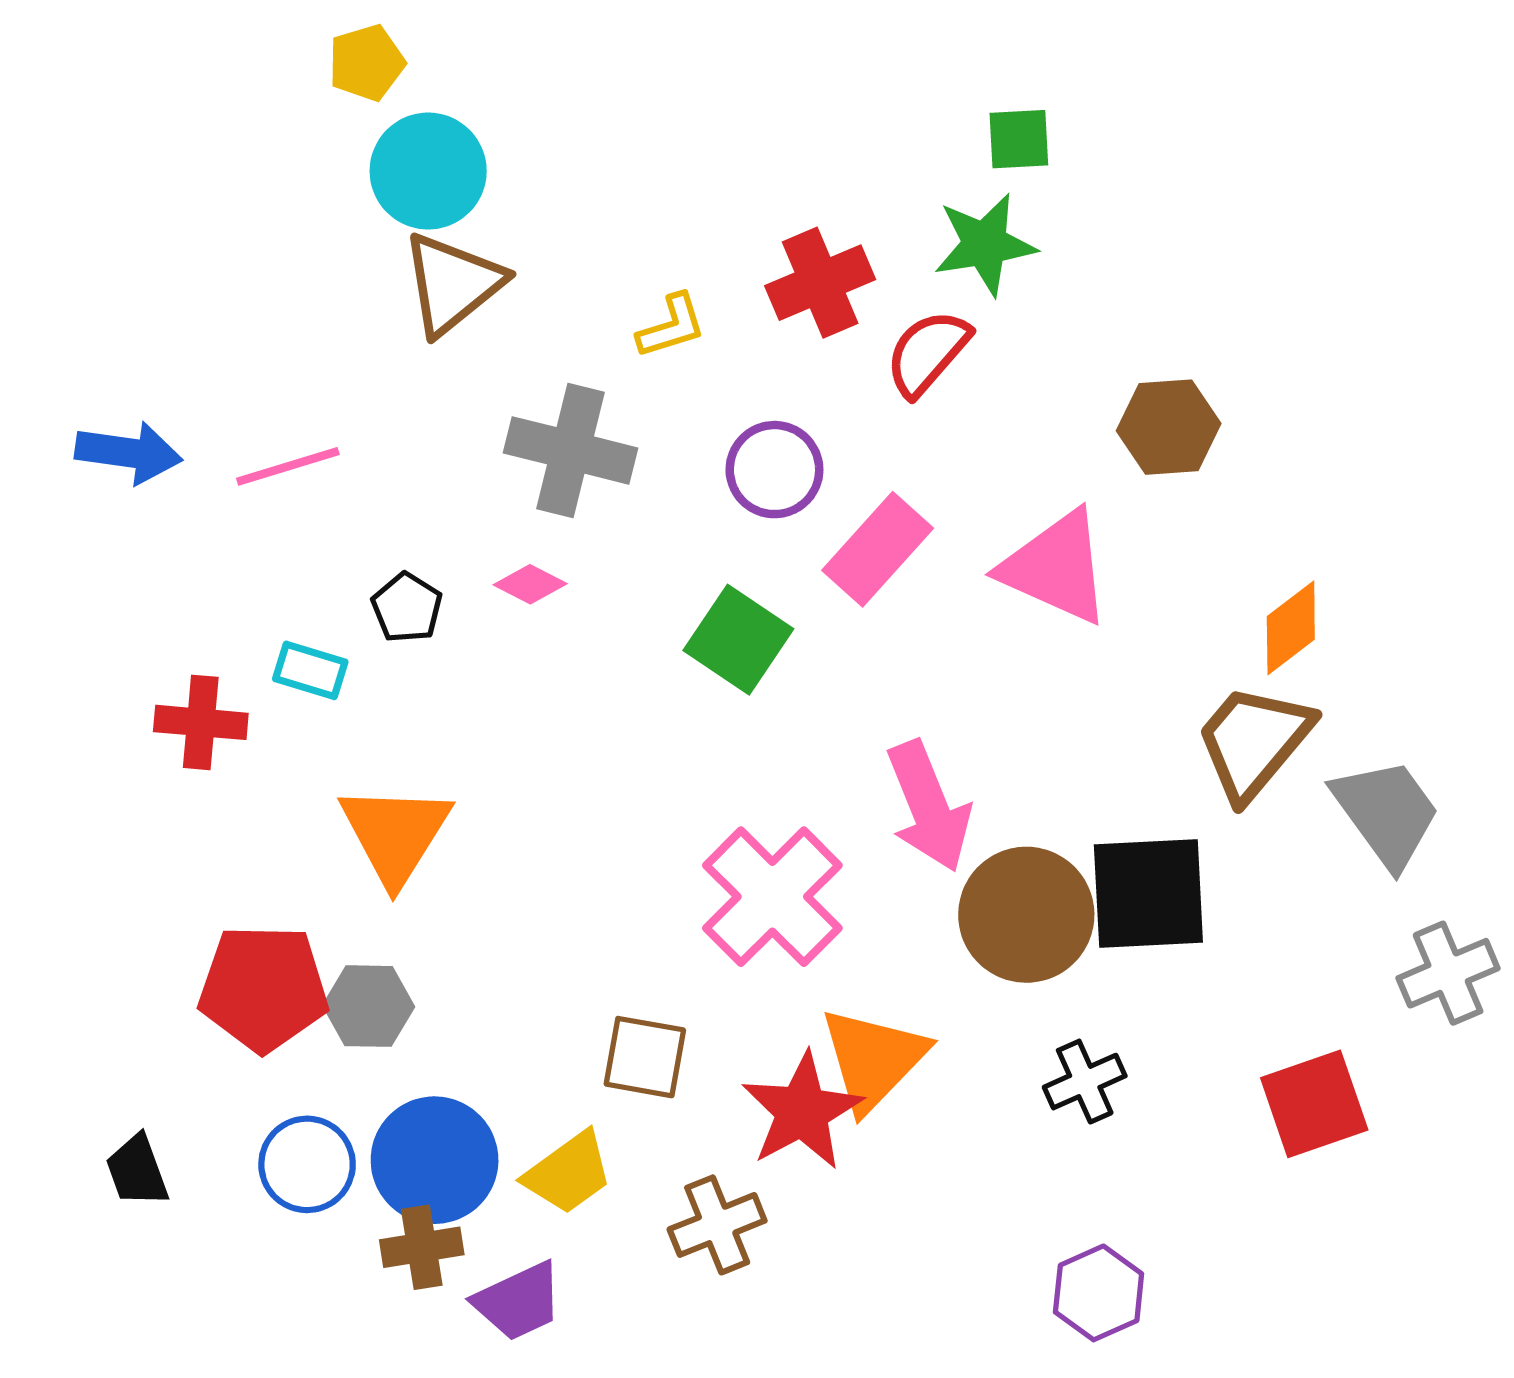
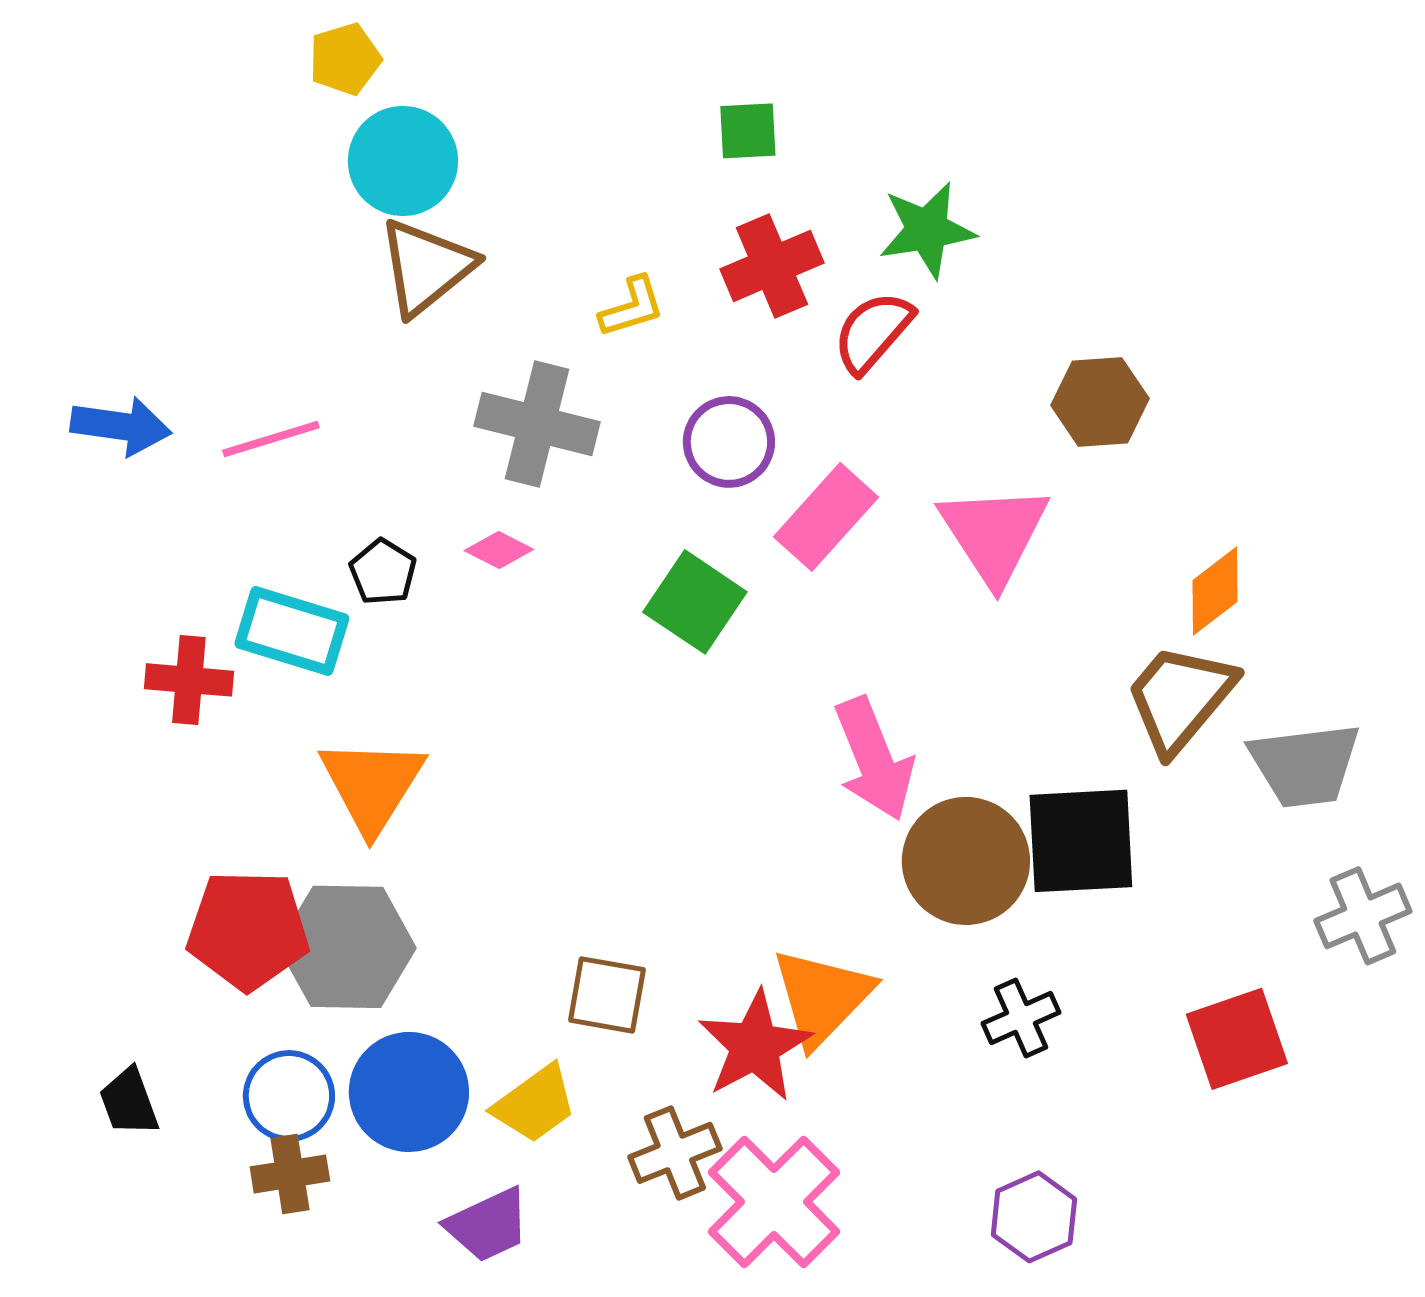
green square: (1019, 139) -> (748, 131), moved
pink triangle: (1056, 567) -> (994, 534), turned 33
cyan rectangle: (310, 670) -> (292, 631), size x1.6
gray trapezoid: (1386, 813) -> (1305, 765), turned 119
pink cross: (772, 897) -> (774, 1202), moved
gray hexagon: (369, 1006) -> (347, 947), size x1.6
brown cross: (422, 1247) -> (290, 1174), moved

